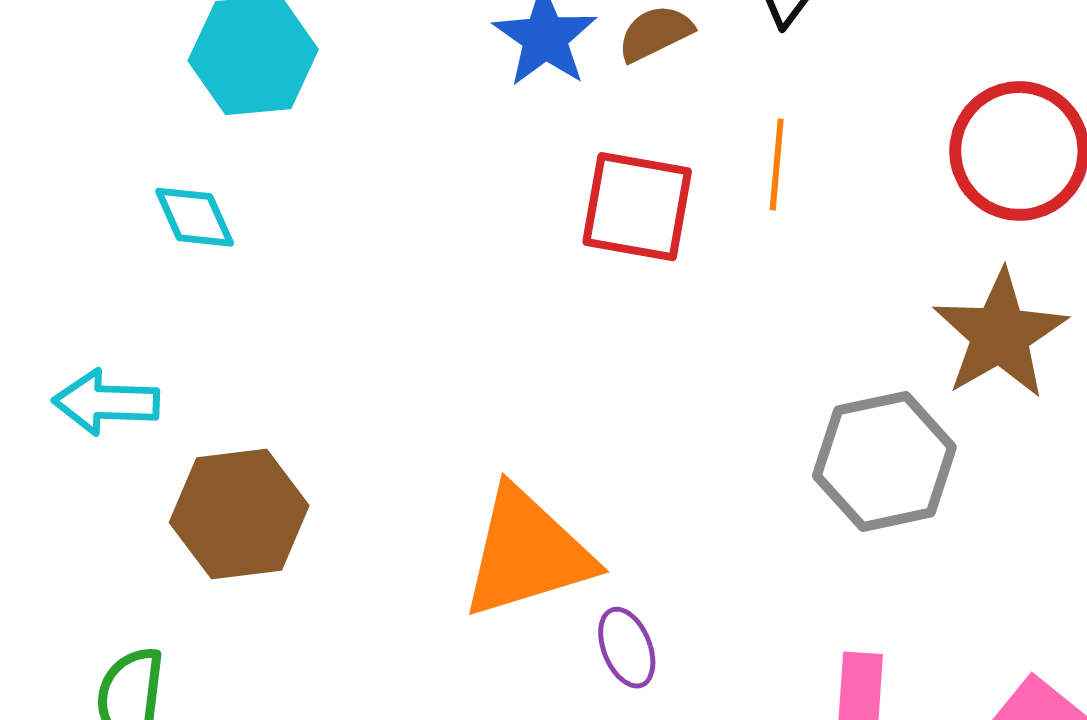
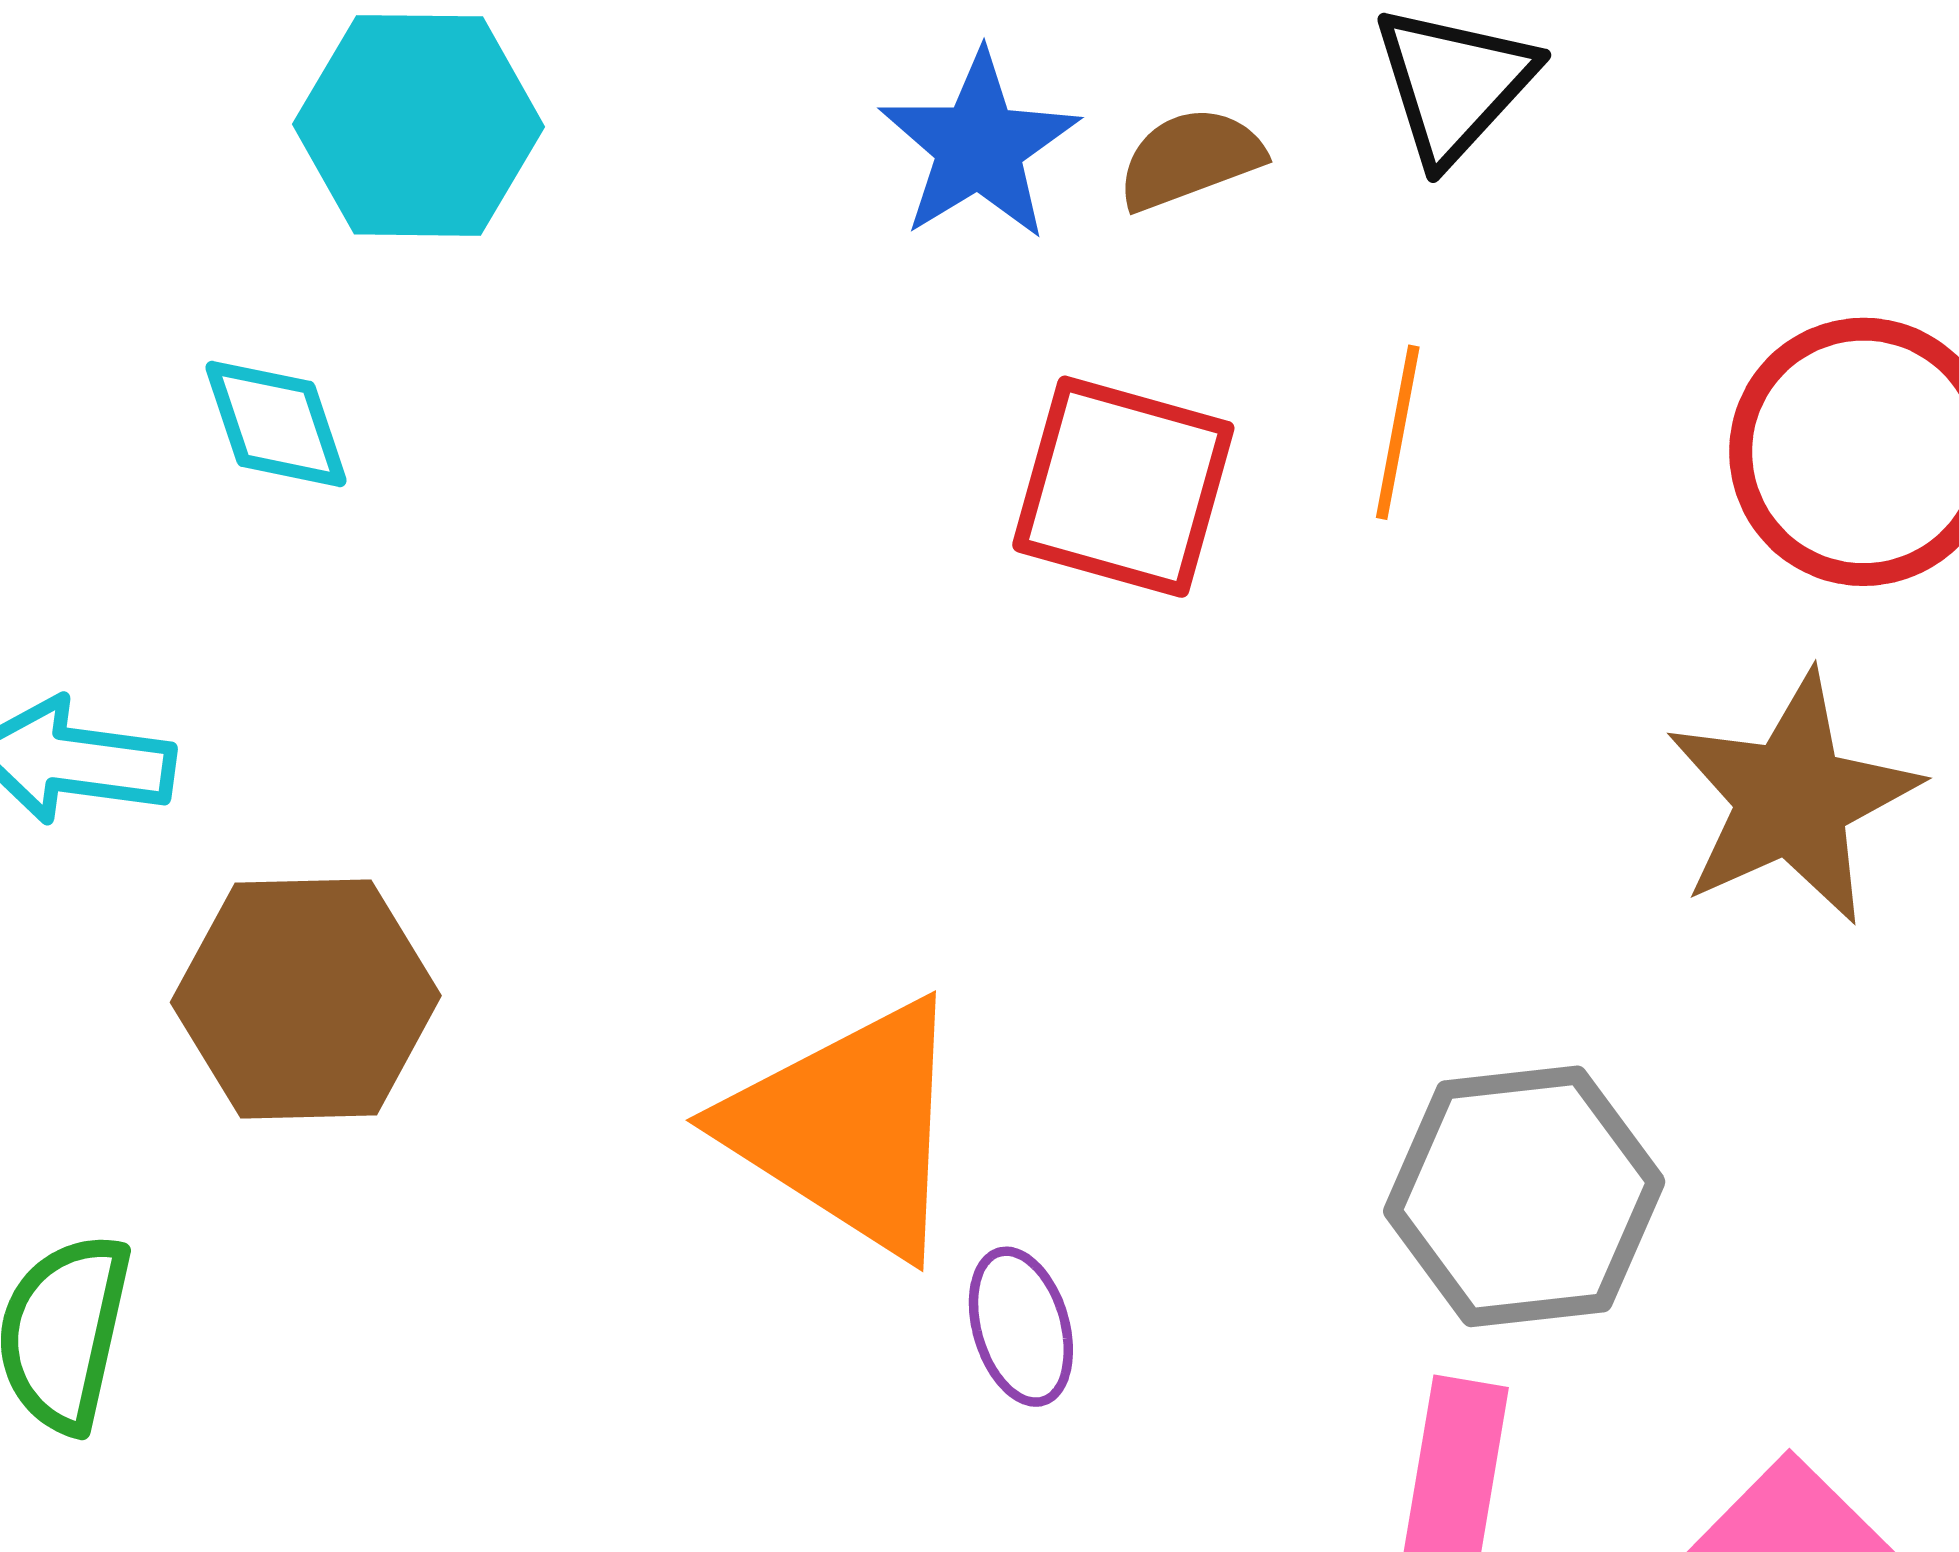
gray hexagon: (884, 461) -> (1524, 1196), moved
orange triangle: (527, 553) -> (848, 1127), turned 44

